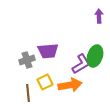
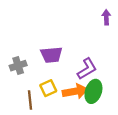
green ellipse: (95, 56) -> (93, 91), moved
gray cross: (27, 60) -> (18, 66), moved

